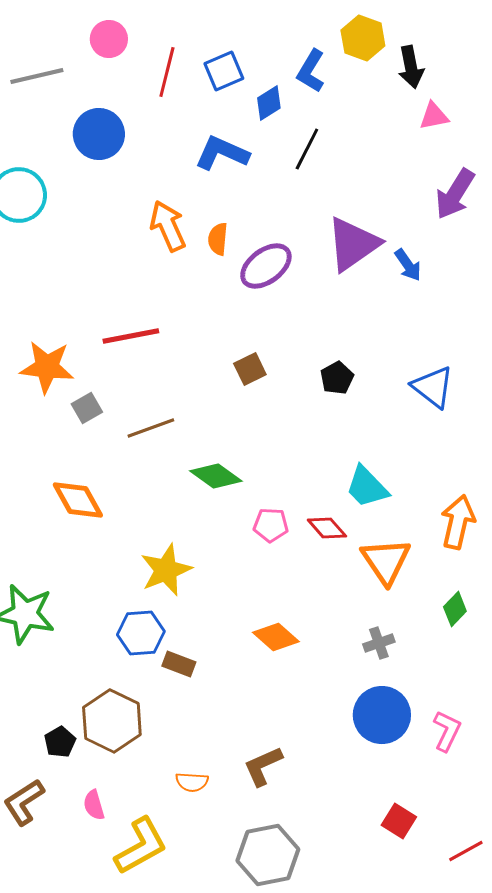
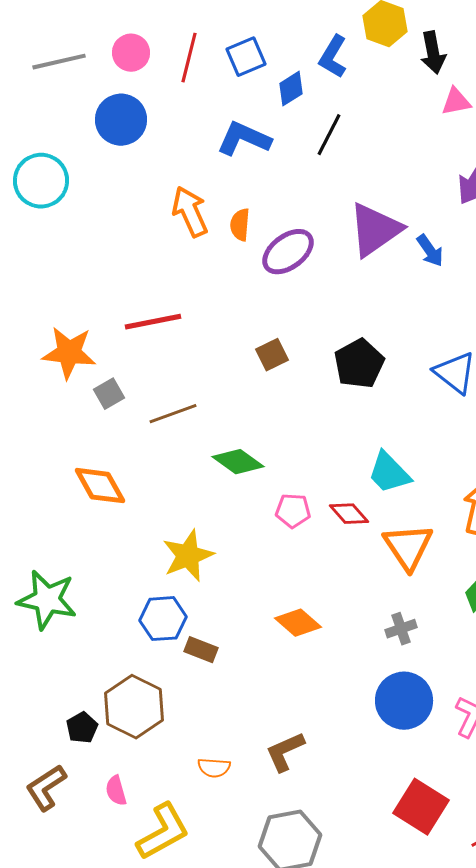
pink circle: (109, 39) -> (131, 53), moved
black pentagon: (337, 378) -> (359, 364), size x1.5
red square: (399, 821) -> (421, 807), size x1.6

